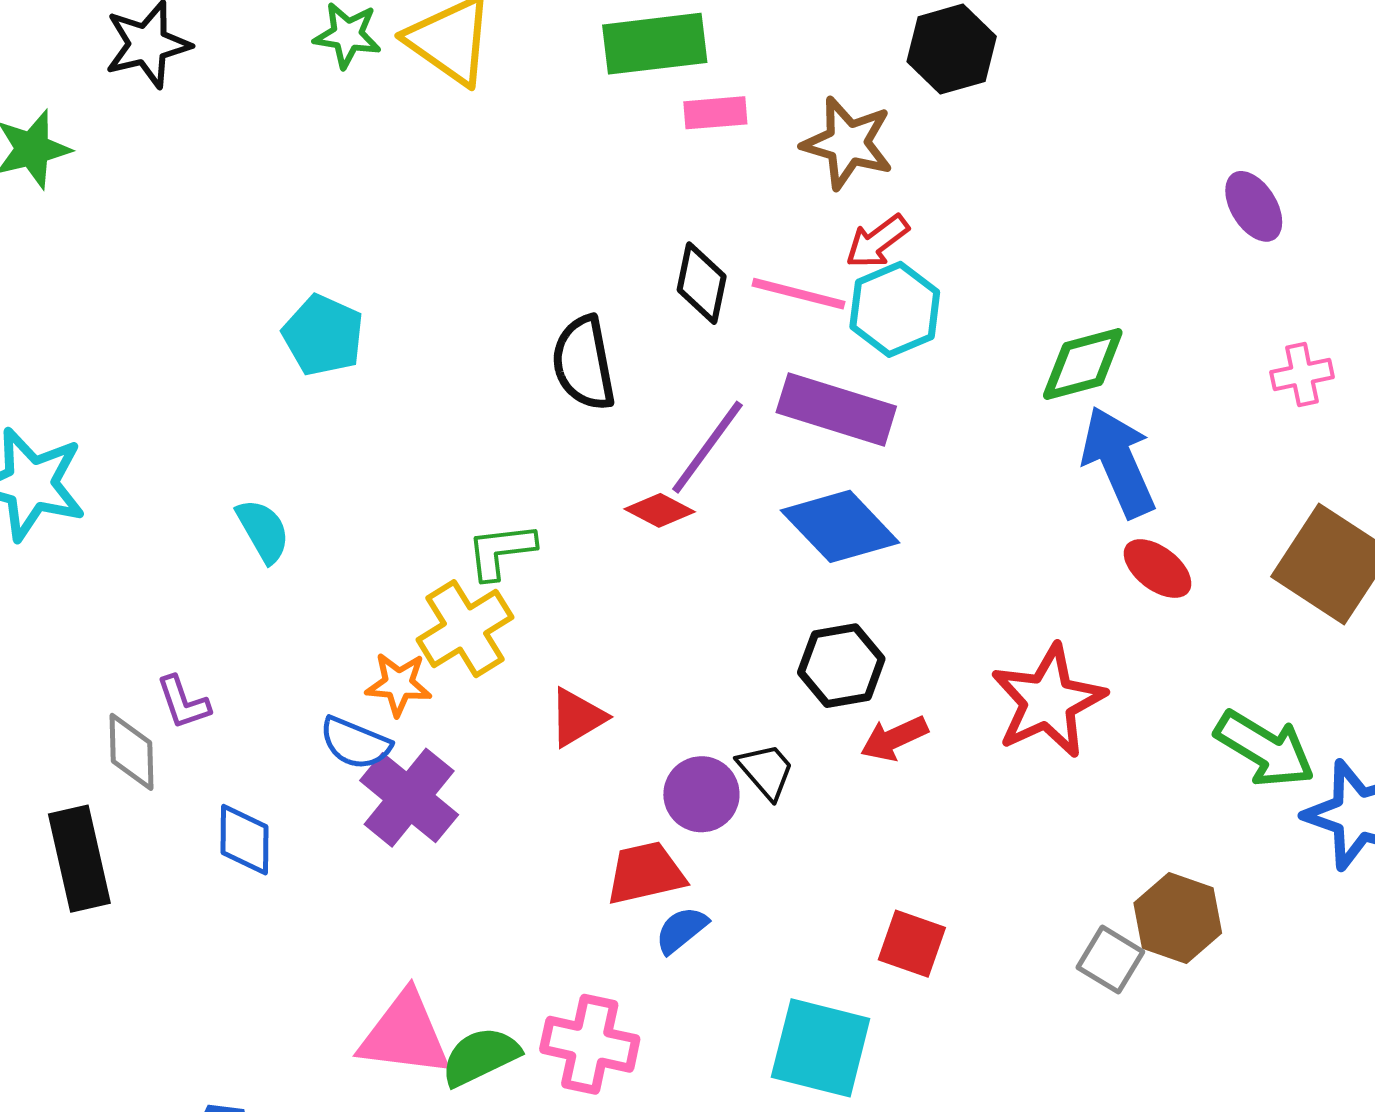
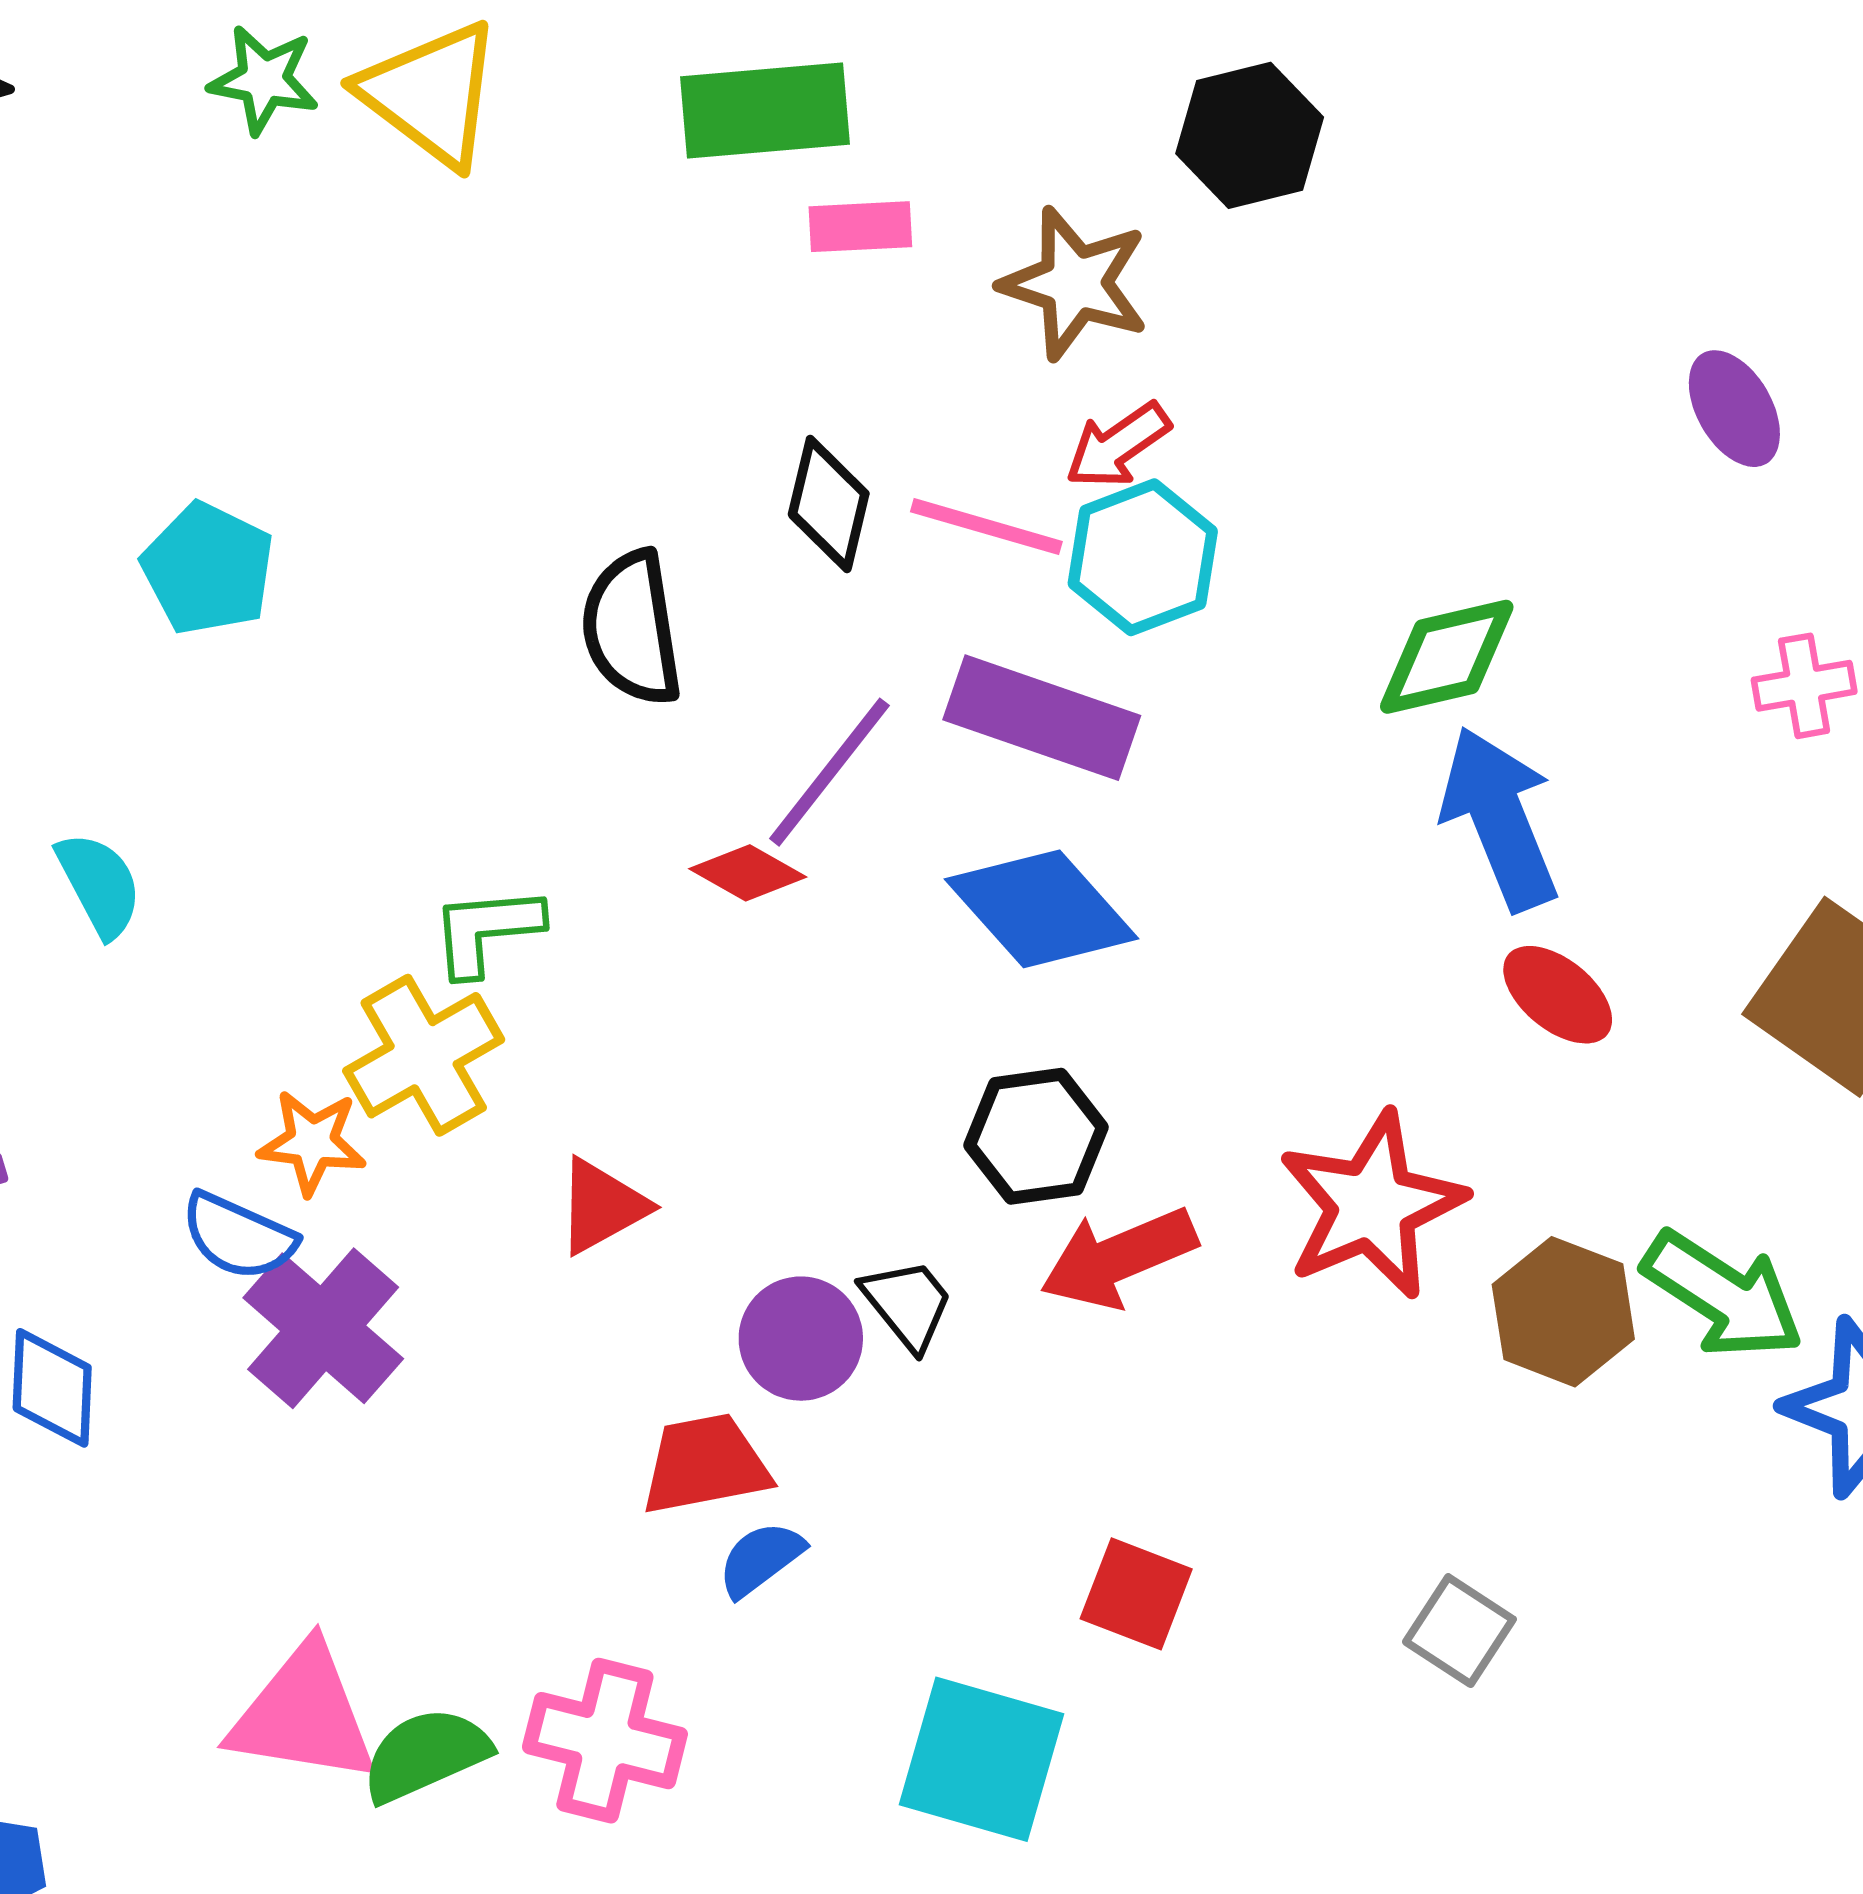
red arrow: (894, 738) -> (1119, 1258), size x1.4
brown hexagon: (1178, 918) -> (1563, 1312), moved

